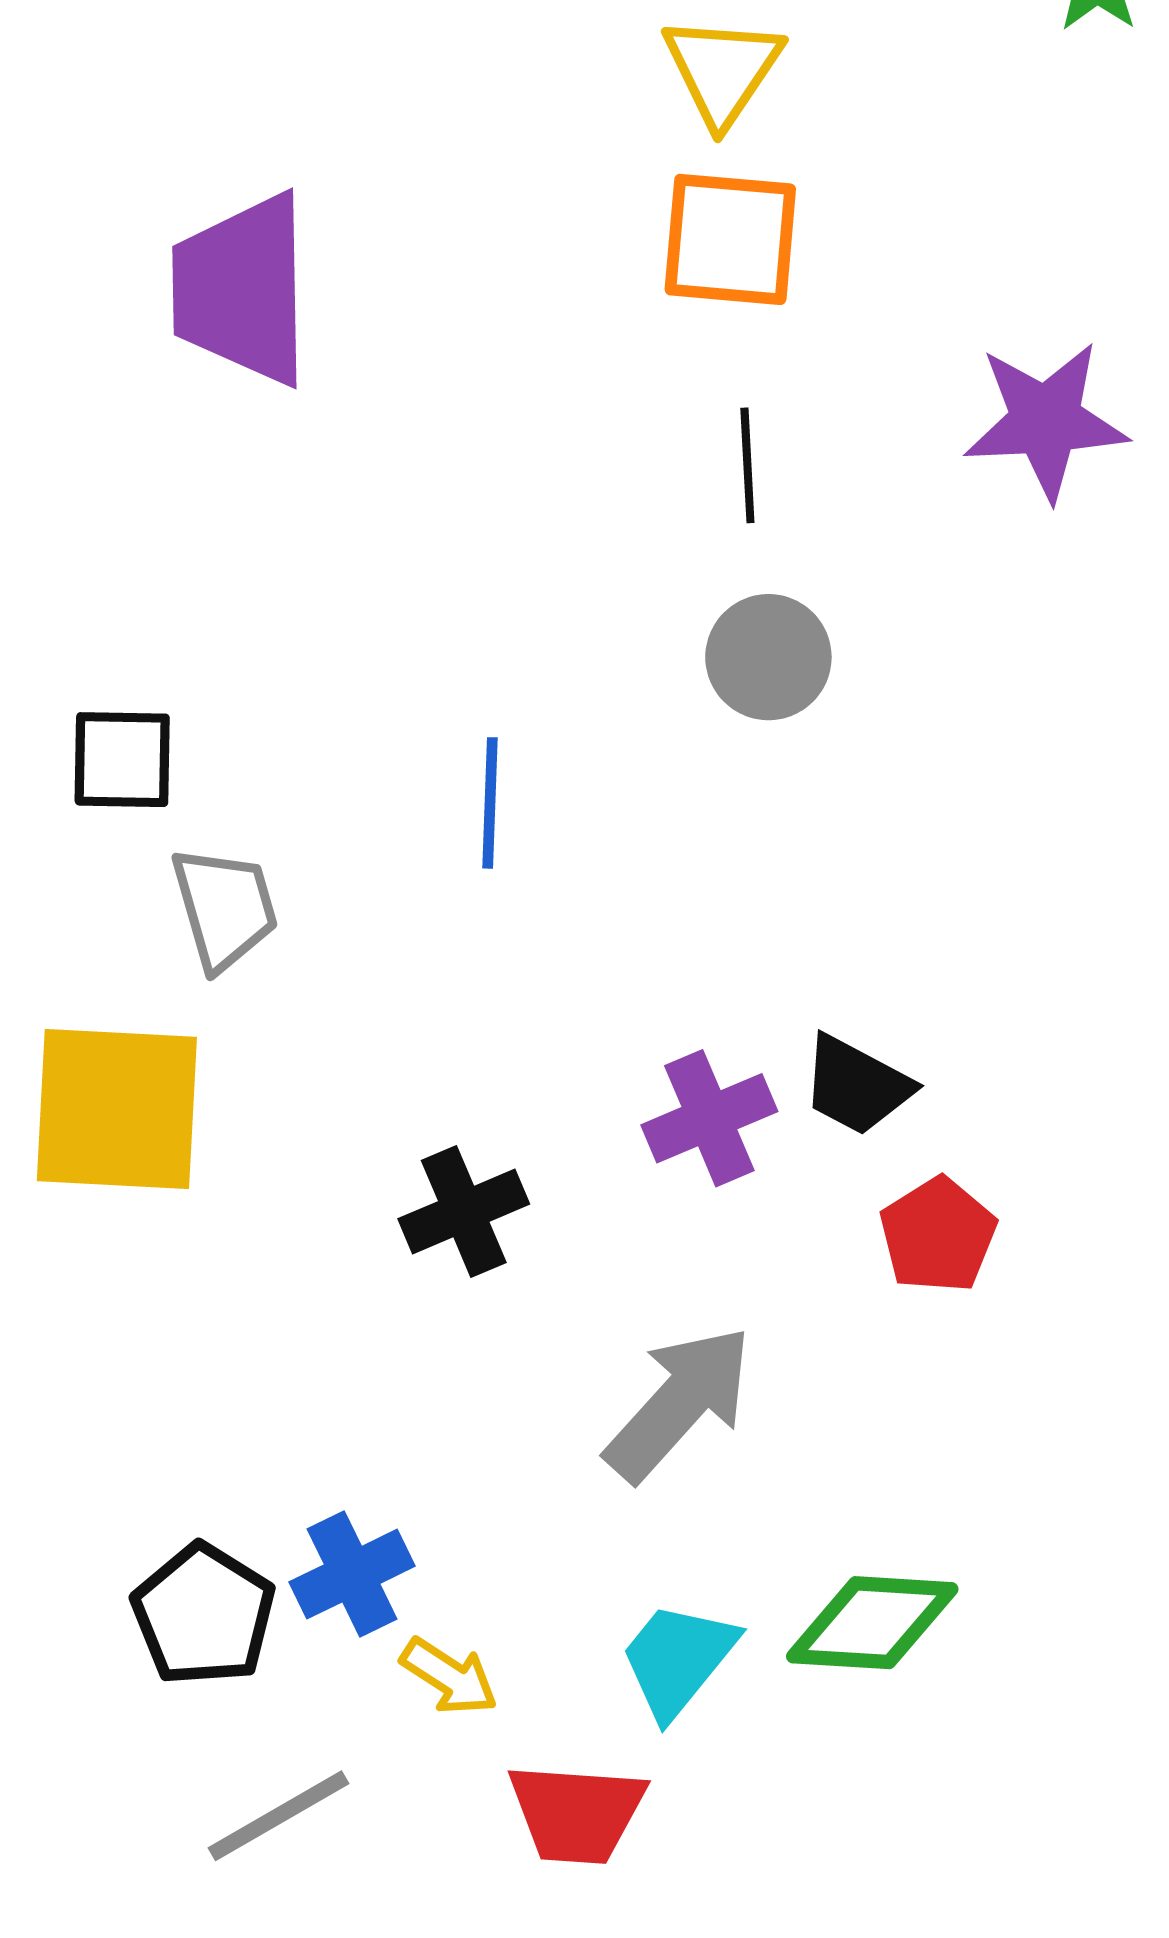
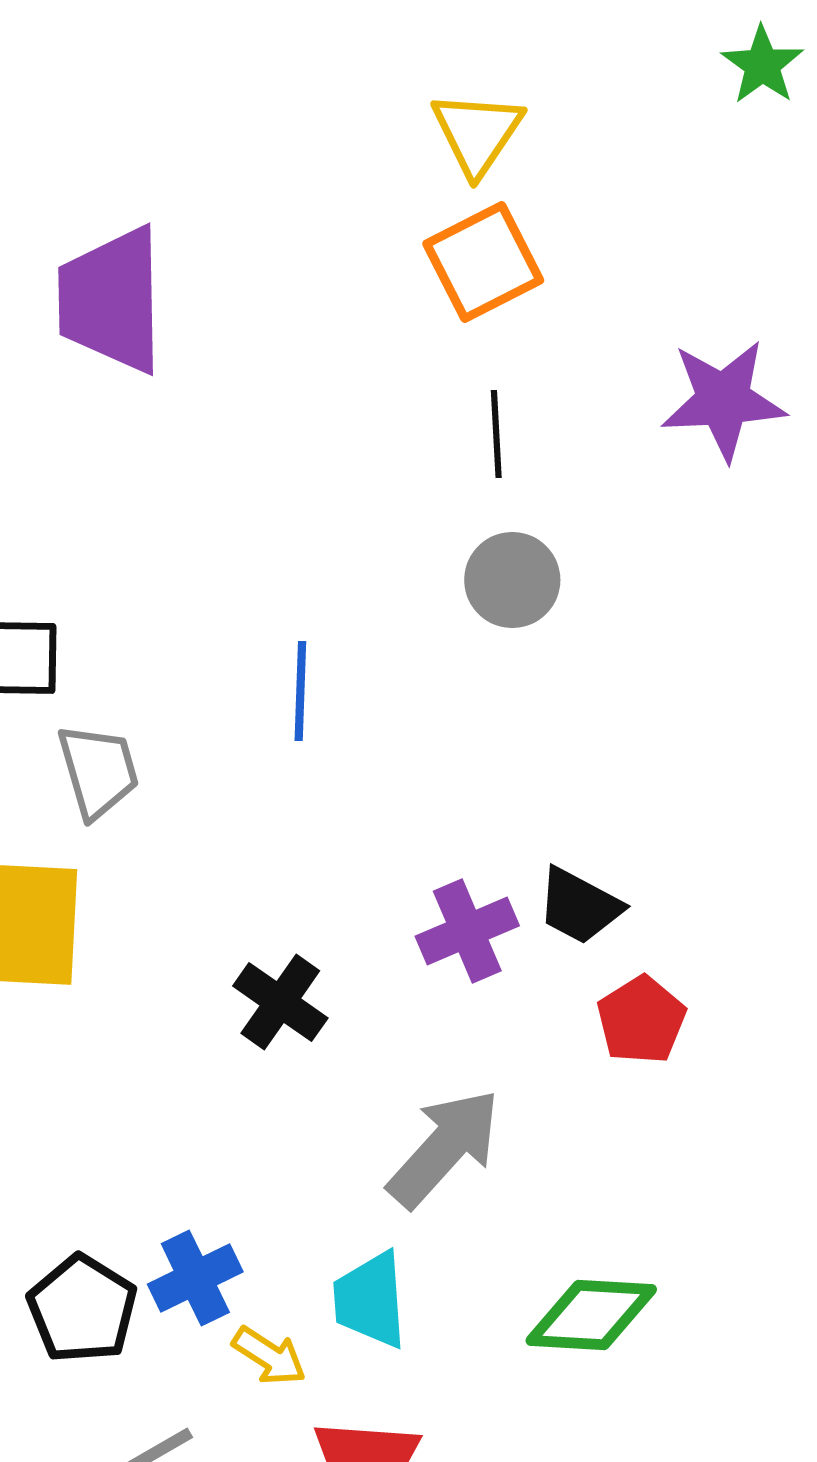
orange square: (730, 239) -> (483, 262), turned -32
black cross: (464, 1211) -> (280, 1002), turned -32
cyan trapezoid: (678, 1659) -> (370, 1300), moved, turned -43

